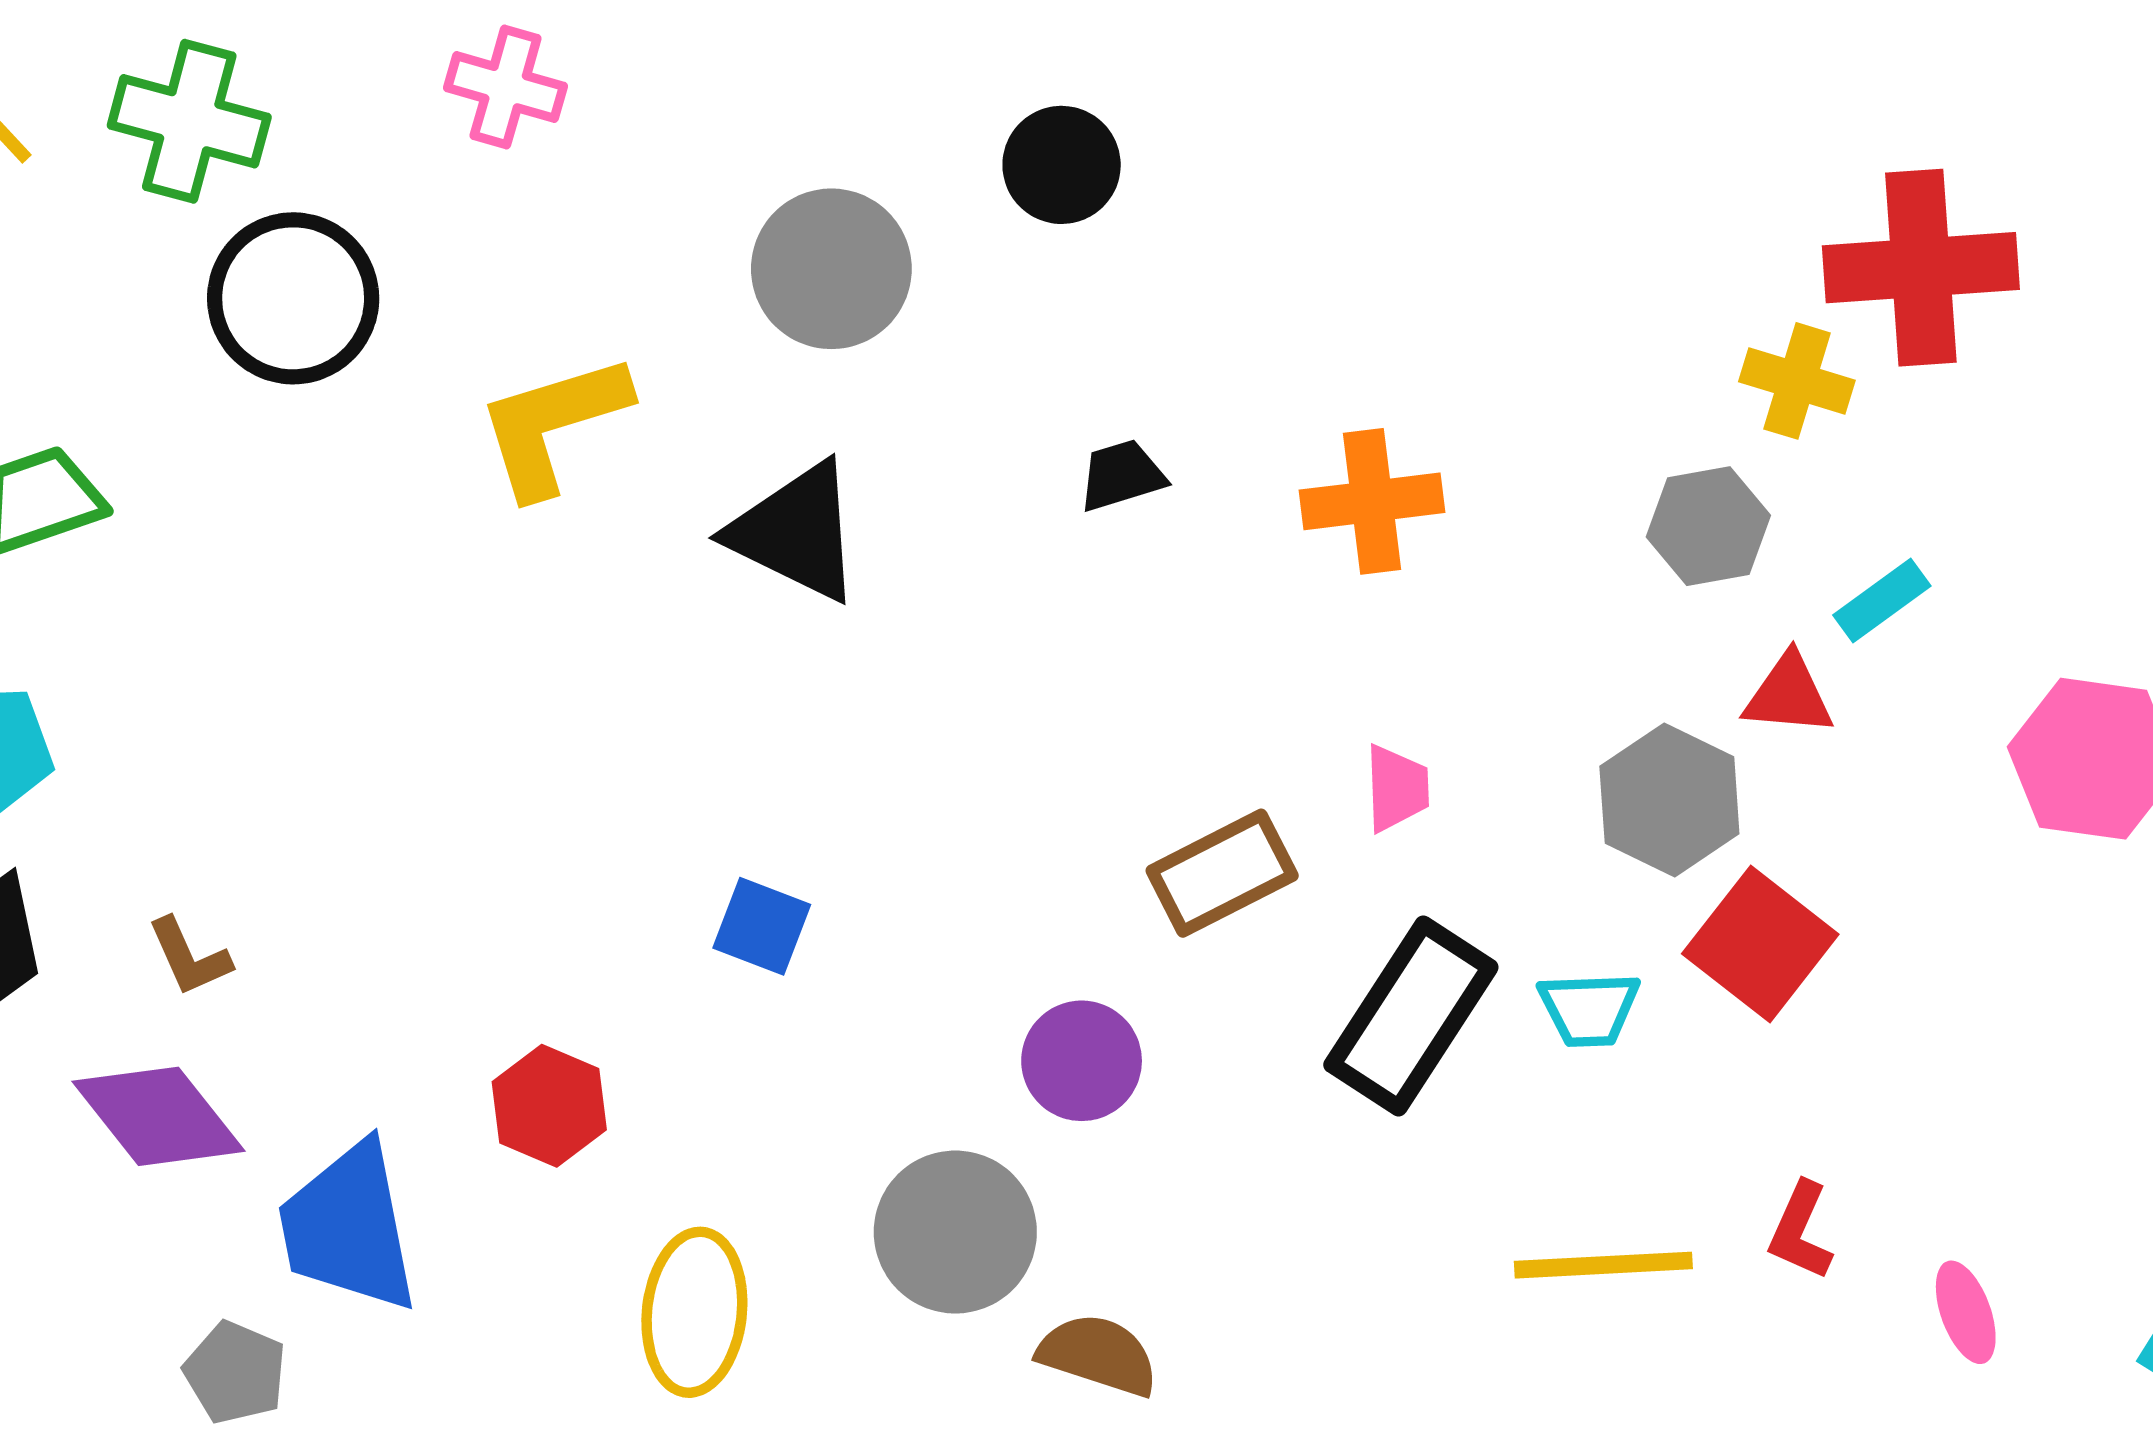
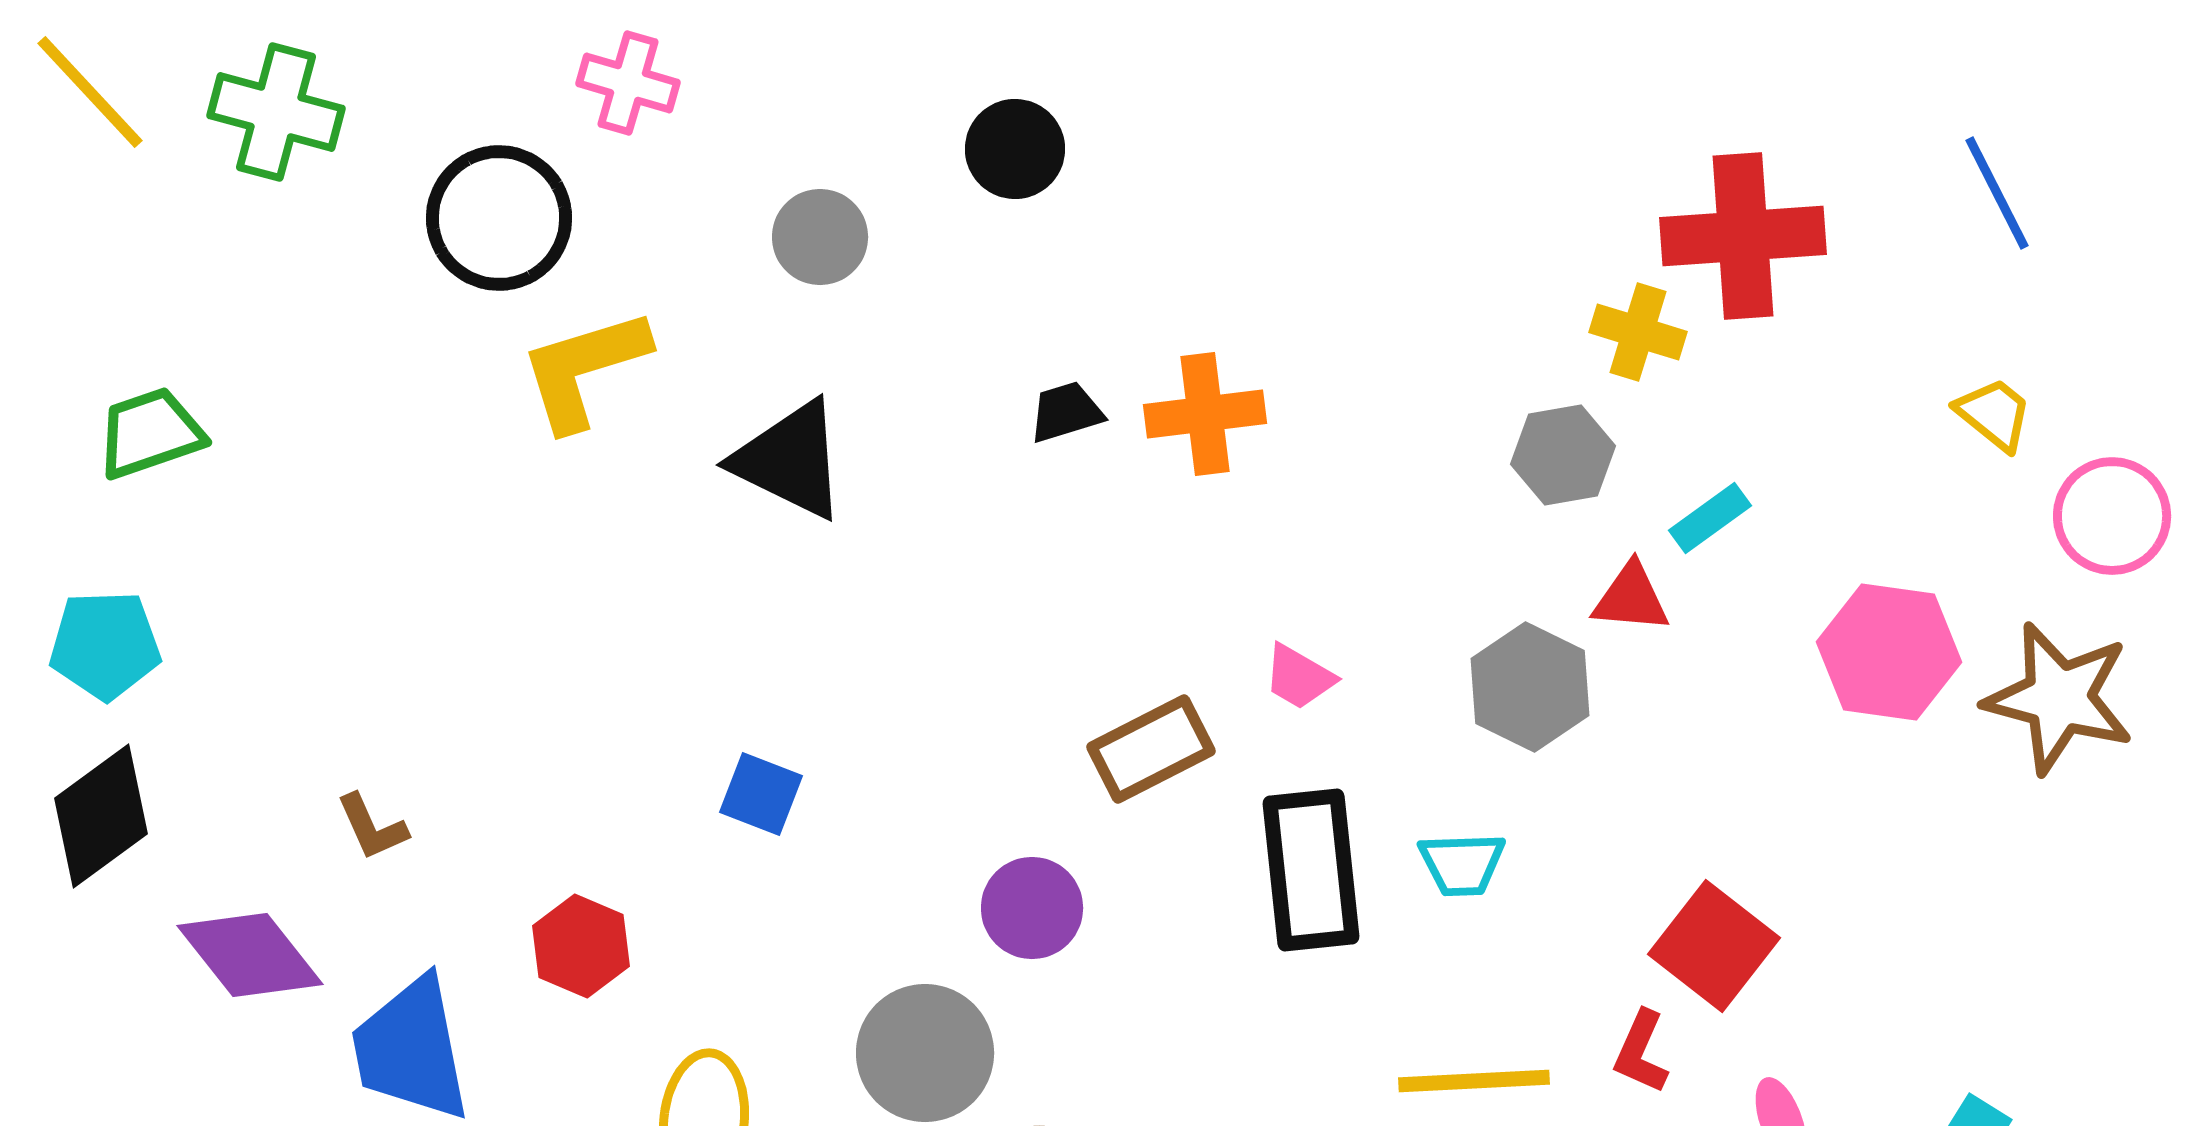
pink cross: (506, 87) -> (628, 83), moved
gray circle: (831, 269) -> (820, 237), size x0.7
black circle: (293, 298) -> (499, 218), moved
orange cross: (1372, 501) -> (1205, 414), moved
pink trapezoid: (1397, 788) -> (1299, 677), turned 122
red square: (1760, 944) -> (1714, 946), moved
brown L-shape: (189, 957) -> (372, 827), moved
black rectangle: (1411, 1016) -> (1311, 870), turned -39

